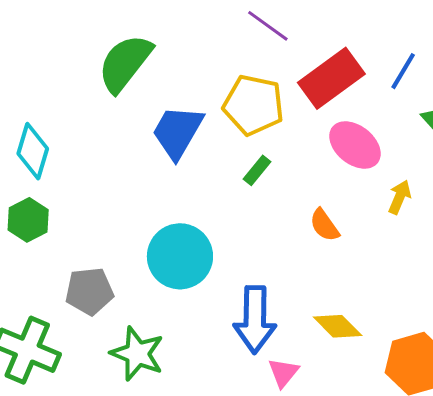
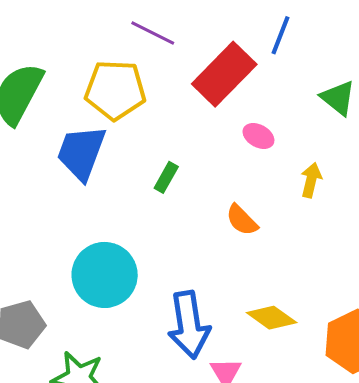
blue line: (403, 71) -> (281, 35), moved
yellow pentagon: (253, 105) -> (115, 90), moved
pink ellipse: (355, 145) -> (258, 136), size x0.6

